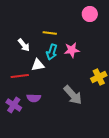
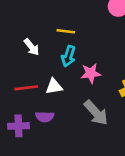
pink star: (72, 50) -> (91, 73), moved
white triangle: (38, 65) -> (54, 86), moved
purple cross: (14, 105) -> (18, 126), turned -35

